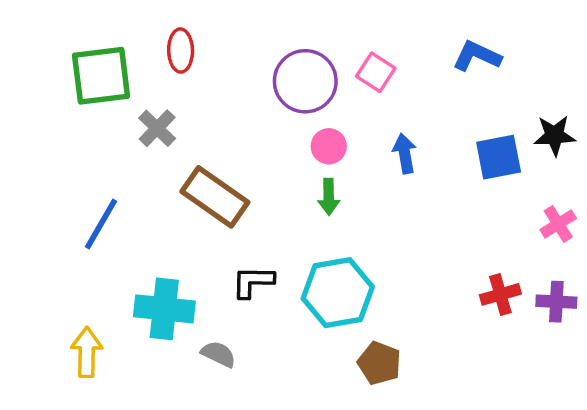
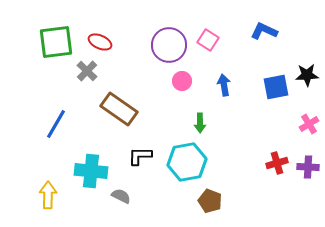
red ellipse: (181, 51) -> (100, 42), moved, turned -65
green arrow: (329, 197) -> (200, 123), moved

